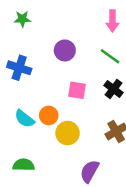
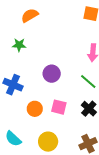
orange circle: (49, 115) -> (35, 109), moved
cyan semicircle: (24, 119) -> (13, 139), moved

